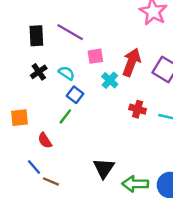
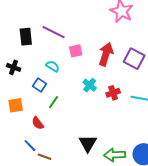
black cross: (39, 72) -> (14, 67), moved, turned -32
cyan cross: (110, 80) -> (90, 85), moved
blue square: (75, 95) -> (40, 85), moved
red cross: (138, 109) -> (113, 93), turned -32

